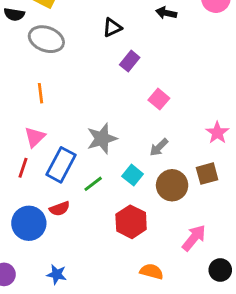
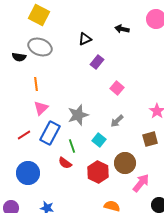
black semicircle: (14, 14) -> (19, 57), moved
pink triangle: (35, 137) -> (41, 108), moved
red line: (23, 168) -> (24, 135), turned 40
green line: (93, 184) -> (72, 146), turned -72
brown circle: (172, 185) -> (125, 163), moved
red semicircle: (60, 209) -> (65, 163), moved, turned 56

